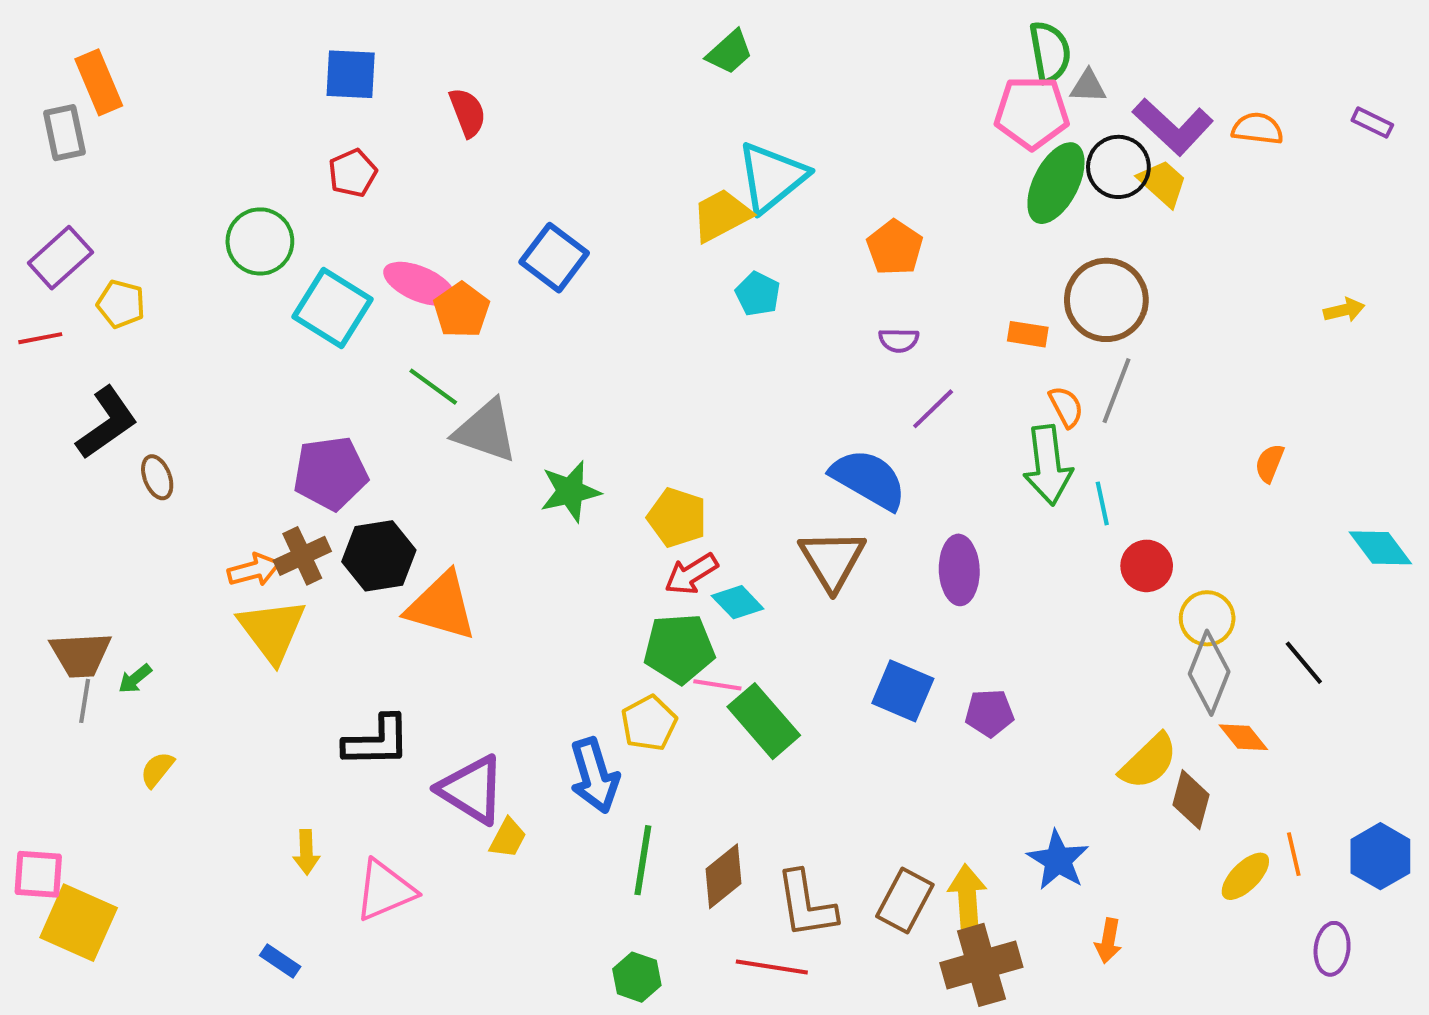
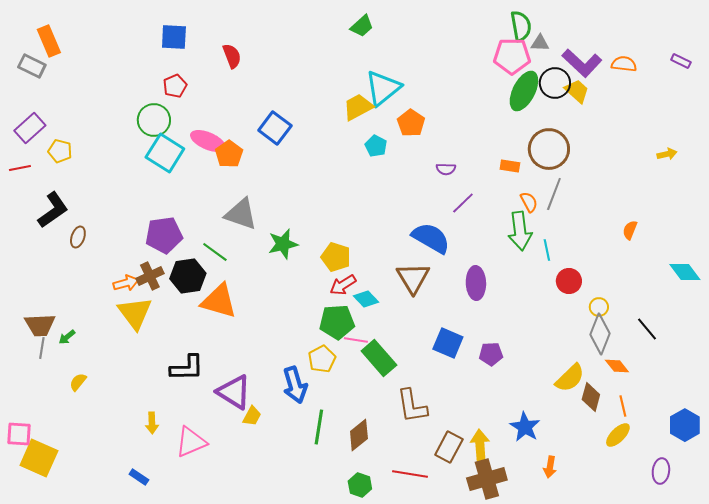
gray rectangle: (64, 133) -> (32, 66), turned -52
green circle: (260, 241) -> (154, 120), moved
orange pentagon: (895, 248) -> (411, 123), moved
green line: (433, 387) -> (215, 252), moved
brown ellipse: (157, 477) -> (78, 237), turned 40
yellow circle: (1207, 618) -> (599, 307), size x0.7
orange line: (1294, 854) -> (623, 406), moved
brown L-shape: (806, 904) -> (412, 406), moved
red line: (772, 967) -> (410, 474), moved
green hexagon: (637, 977) -> (360, 485), moved

